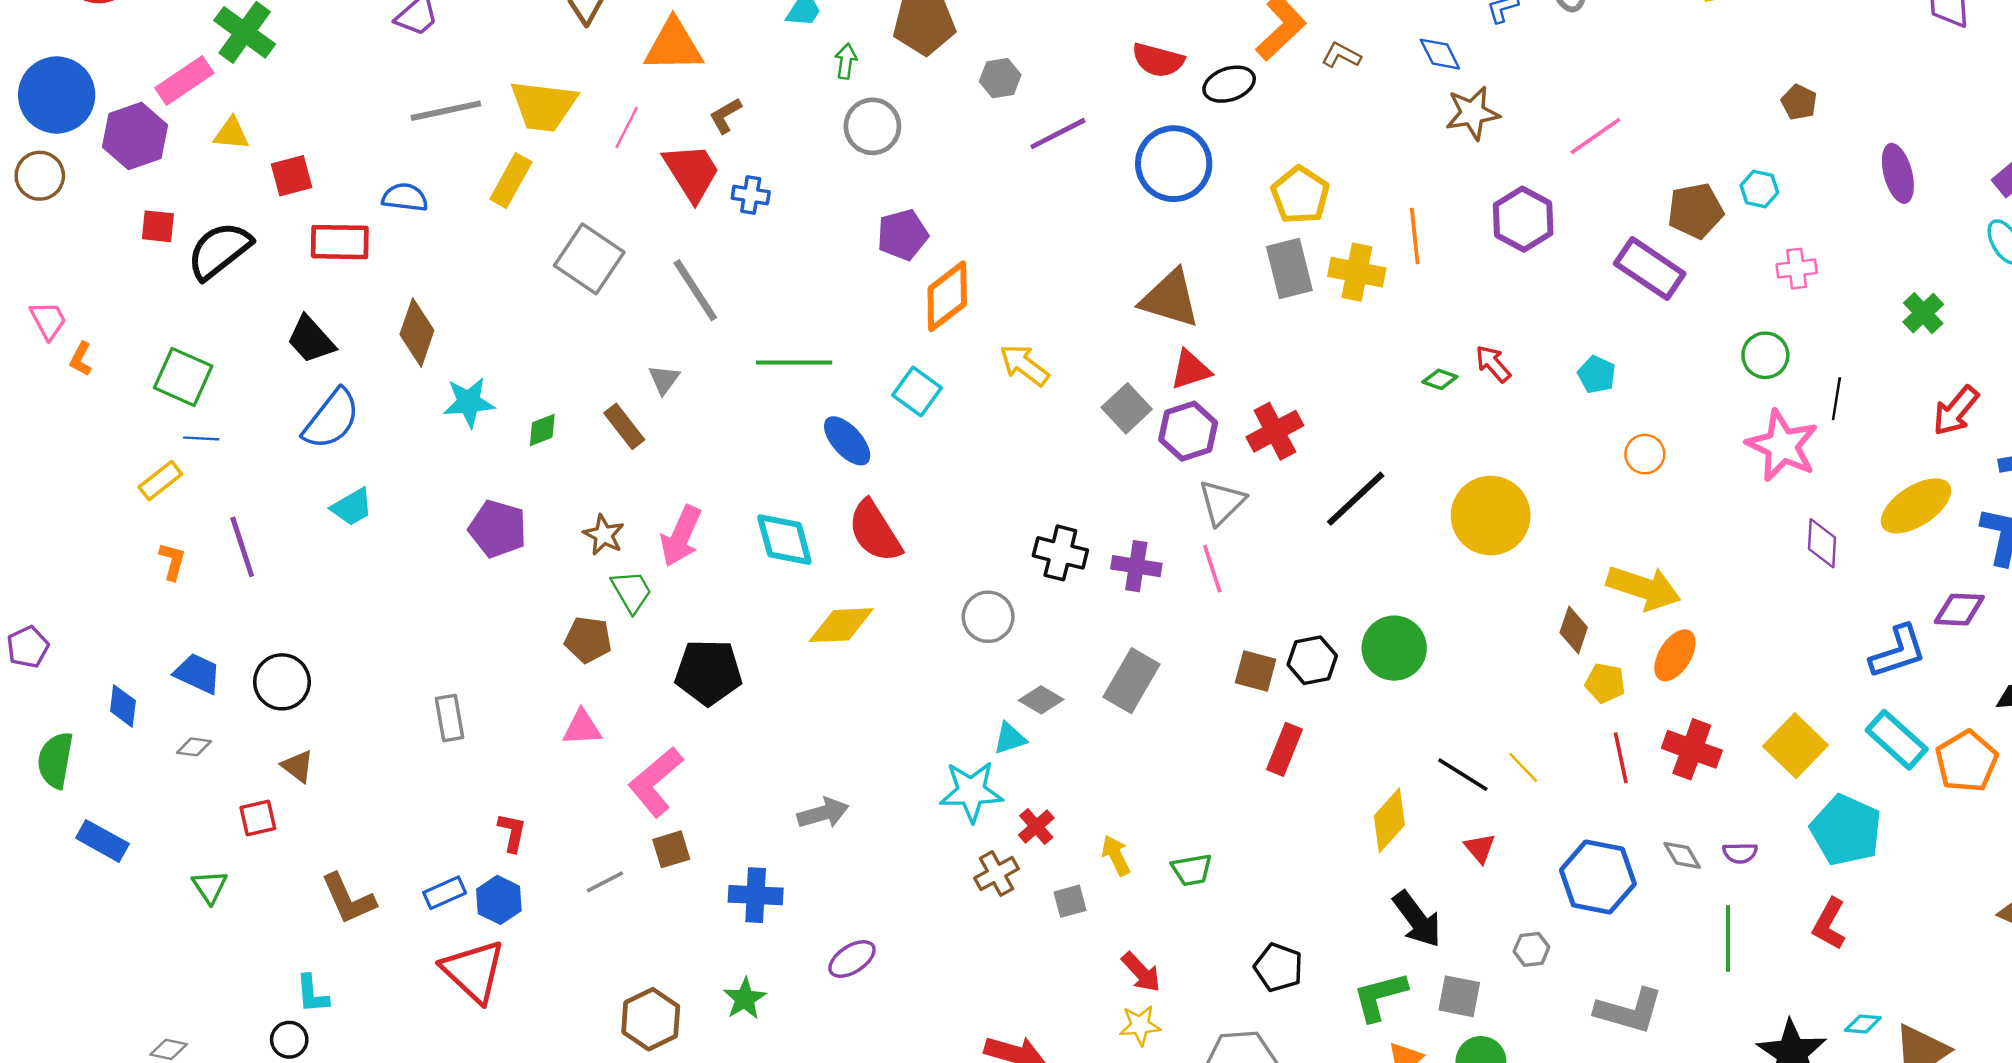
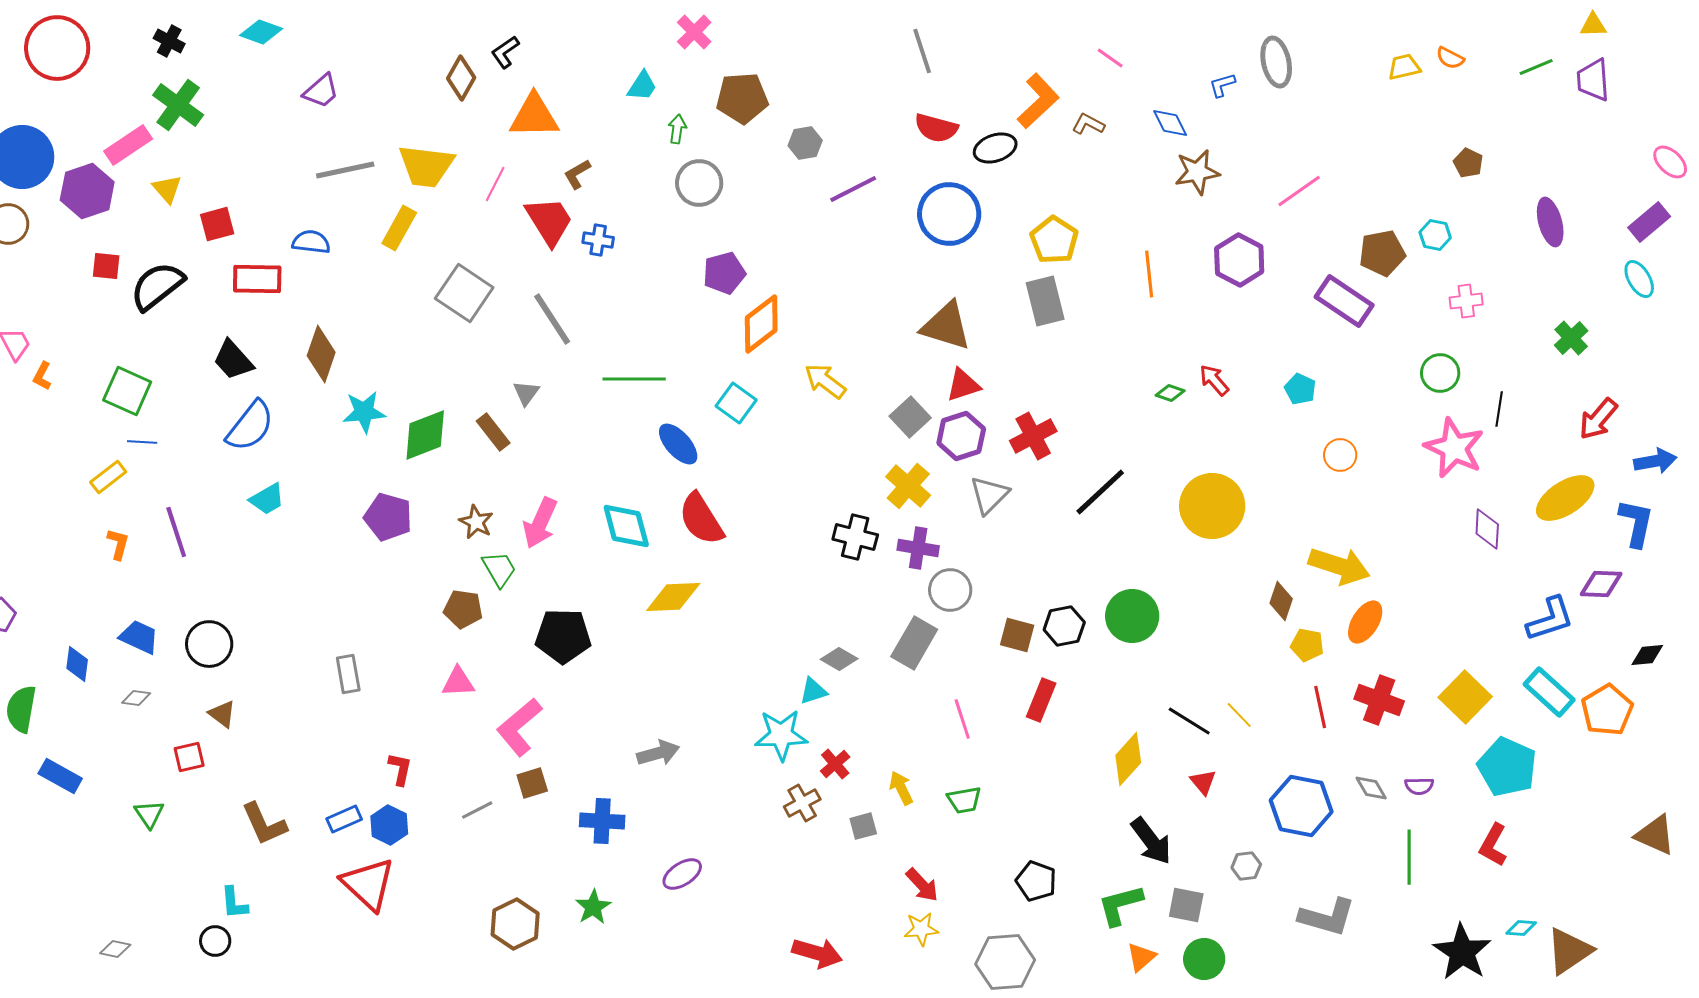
yellow triangle: (231, 134) -> (167, 189), turned 44
yellow cross: (1357, 272) -> (908, 486), moved, turned 30
green diamond: (542, 430) -> (425, 435), size x1.8
pink line: (1212, 569) -> (962, 719), moved
gray circle: (988, 617) -> (950, 590), moved

